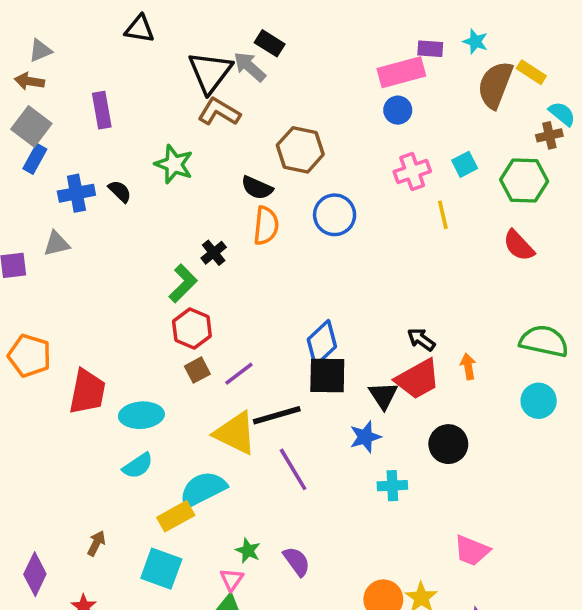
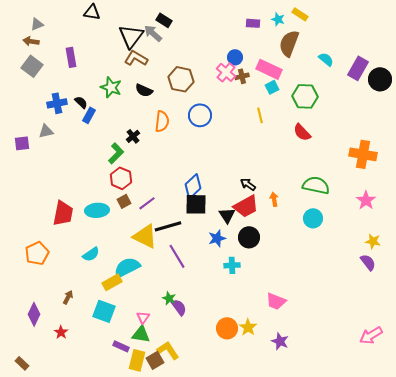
pink rectangle: (401, 72) -> (269, 69), moved, turned 40
yellow rectangle: (531, 72) -> (300, 14), moved
brown cross: (549, 135) -> (242, 76), moved
blue rectangle: (35, 159) -> (89, 115), moved
pink cross: (412, 171) -> (226, 72), moved, turned -30
black semicircle: (257, 188) -> (144, 90), moved
orange pentagon: (29, 356) -> (37, 253), moved, turned 30
cyan ellipse: (141, 415) -> (97, 210), moved
black circle: (448, 444) -> (249, 237), moved
green star: (248, 551) -> (169, 298), moved

